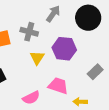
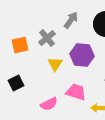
gray cross: (29, 32) -> (47, 38), turned 36

